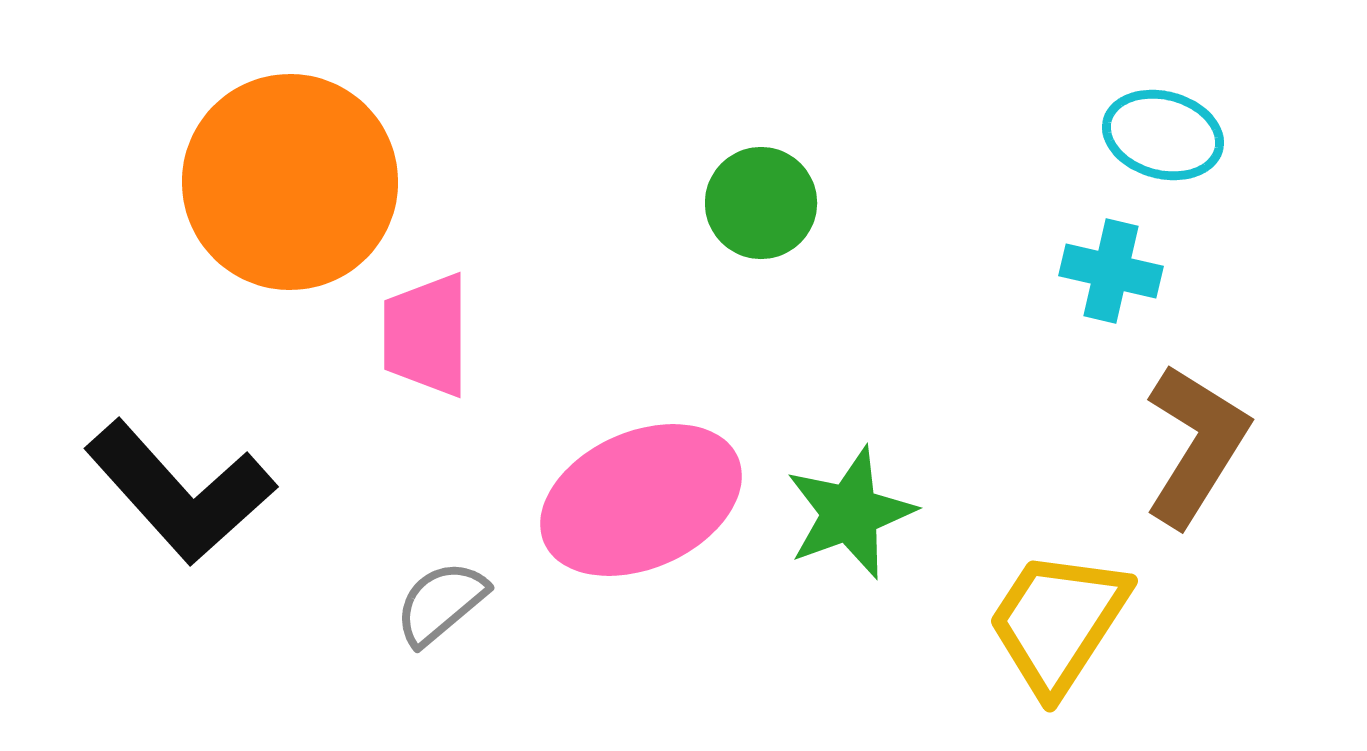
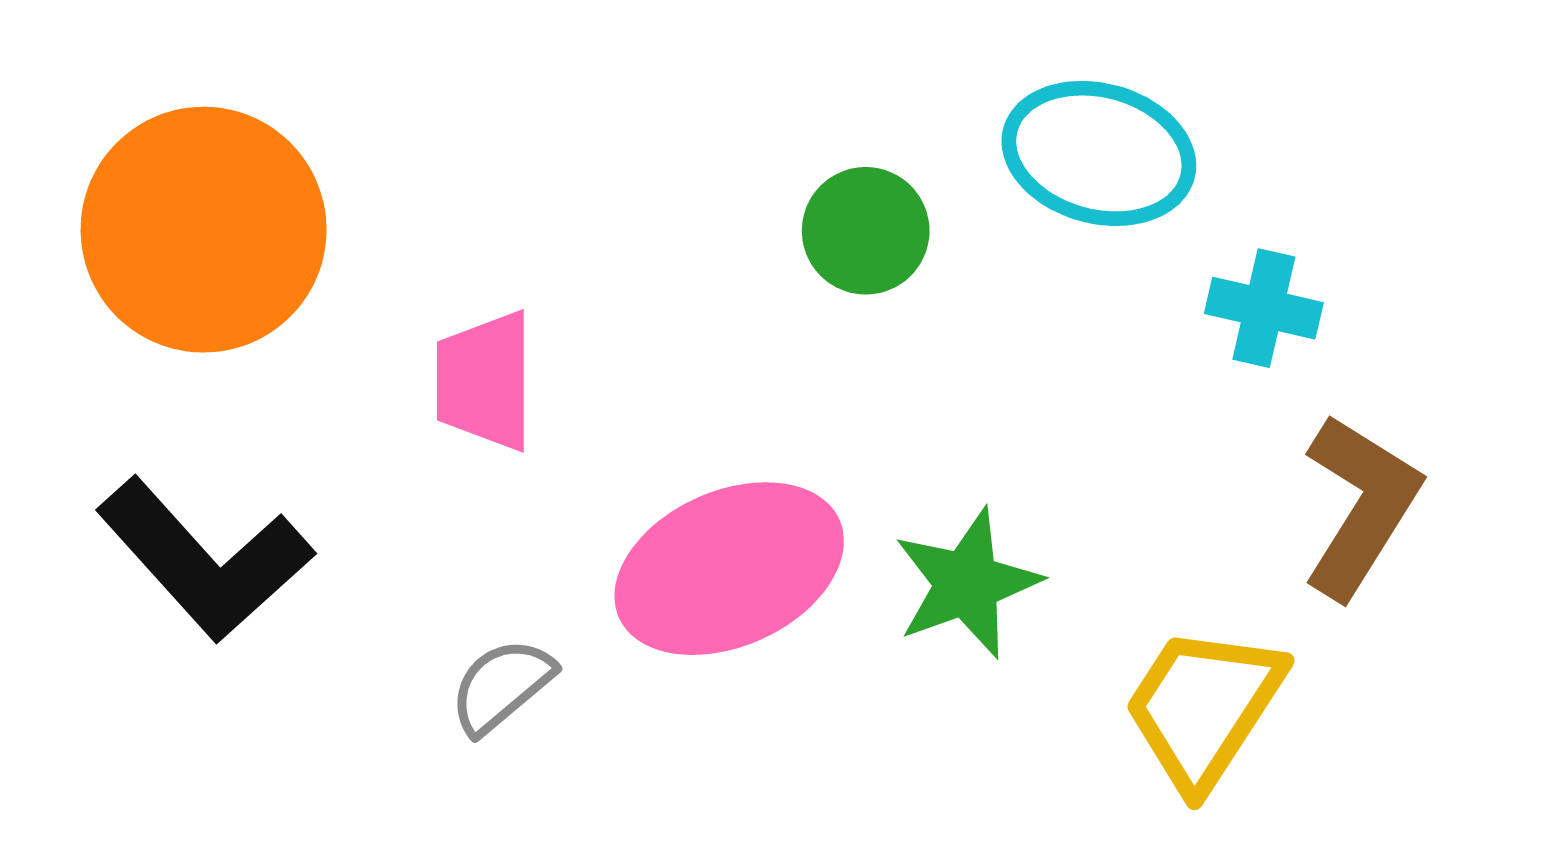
cyan ellipse: (1163, 135) -> (1099, 153), moved, size x1.4
orange circle: (290, 182) -> (204, 230), moved

